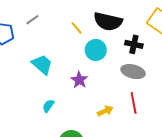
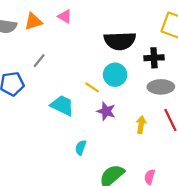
yellow line: (77, 28) -> (92, 87), moved
yellow arrow: (105, 111) -> (141, 125), moved, turned -42

